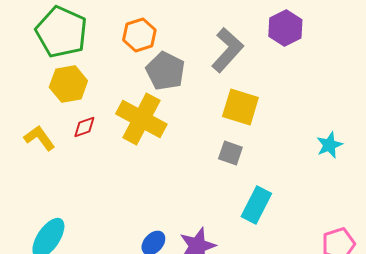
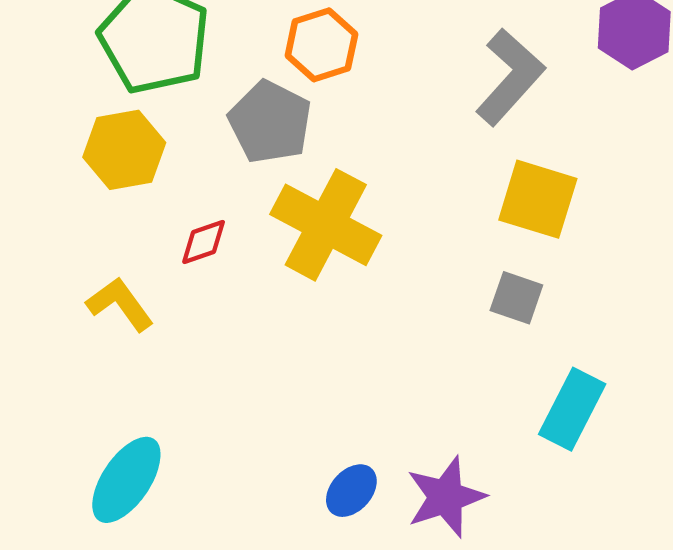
gray pentagon: (165, 71) -> (270, 122), moved
yellow hexagon: (68, 84) -> (124, 150), moved
yellow L-shape: (39, 138) -> (120, 304), moved

